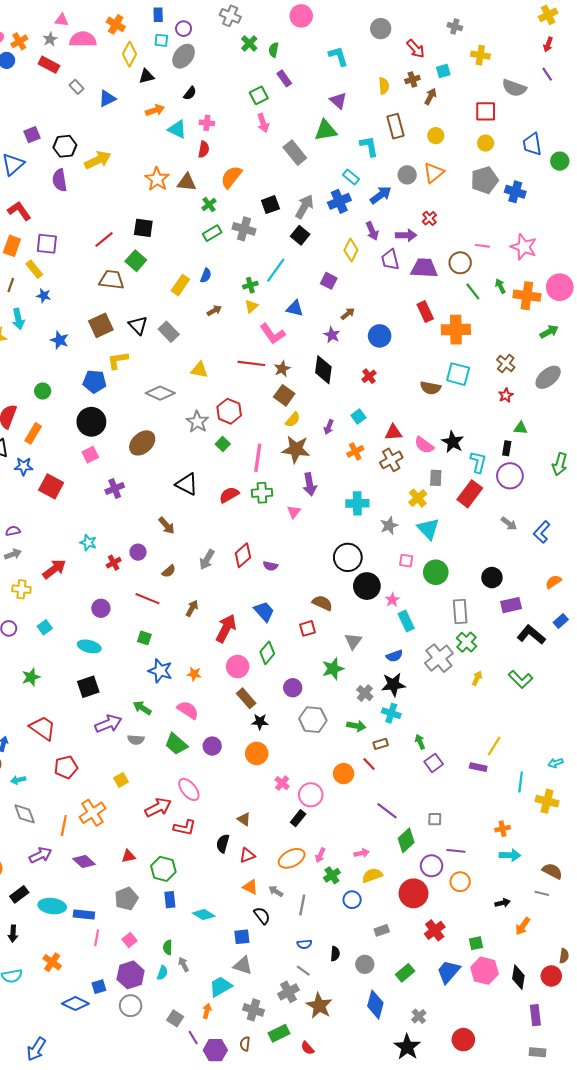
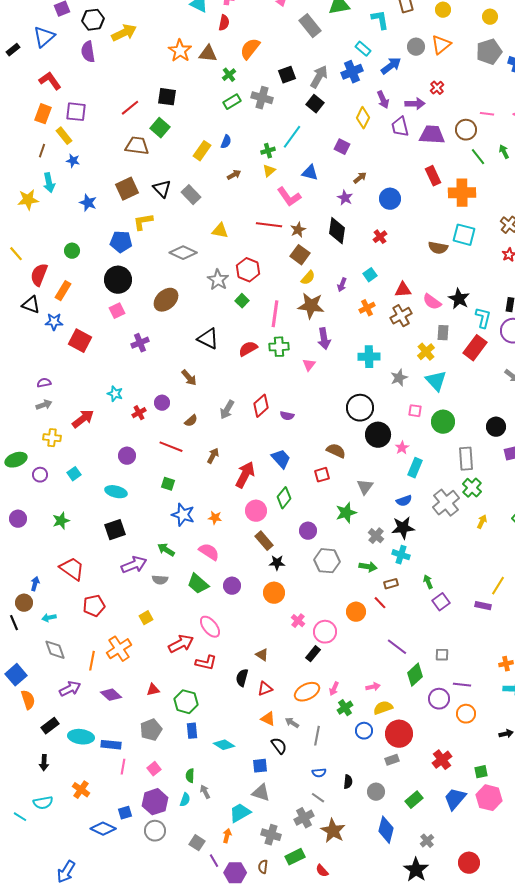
cyan rectangle: (406, 621) -> (415, 468), turned 48
red circle: (414, 893) -> (399, 734), moved

